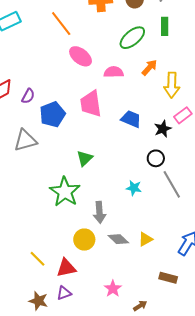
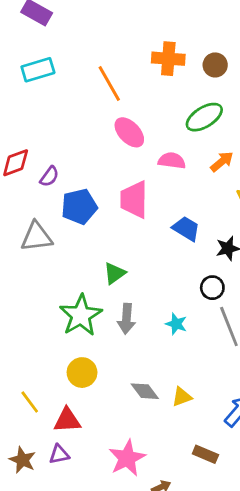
gray arrow: (99, 212) -> (126, 319), moved
yellow circle: (84, 240) -> (82, 373), moved
pink star: (113, 289) -> (127, 458), size x1.5

